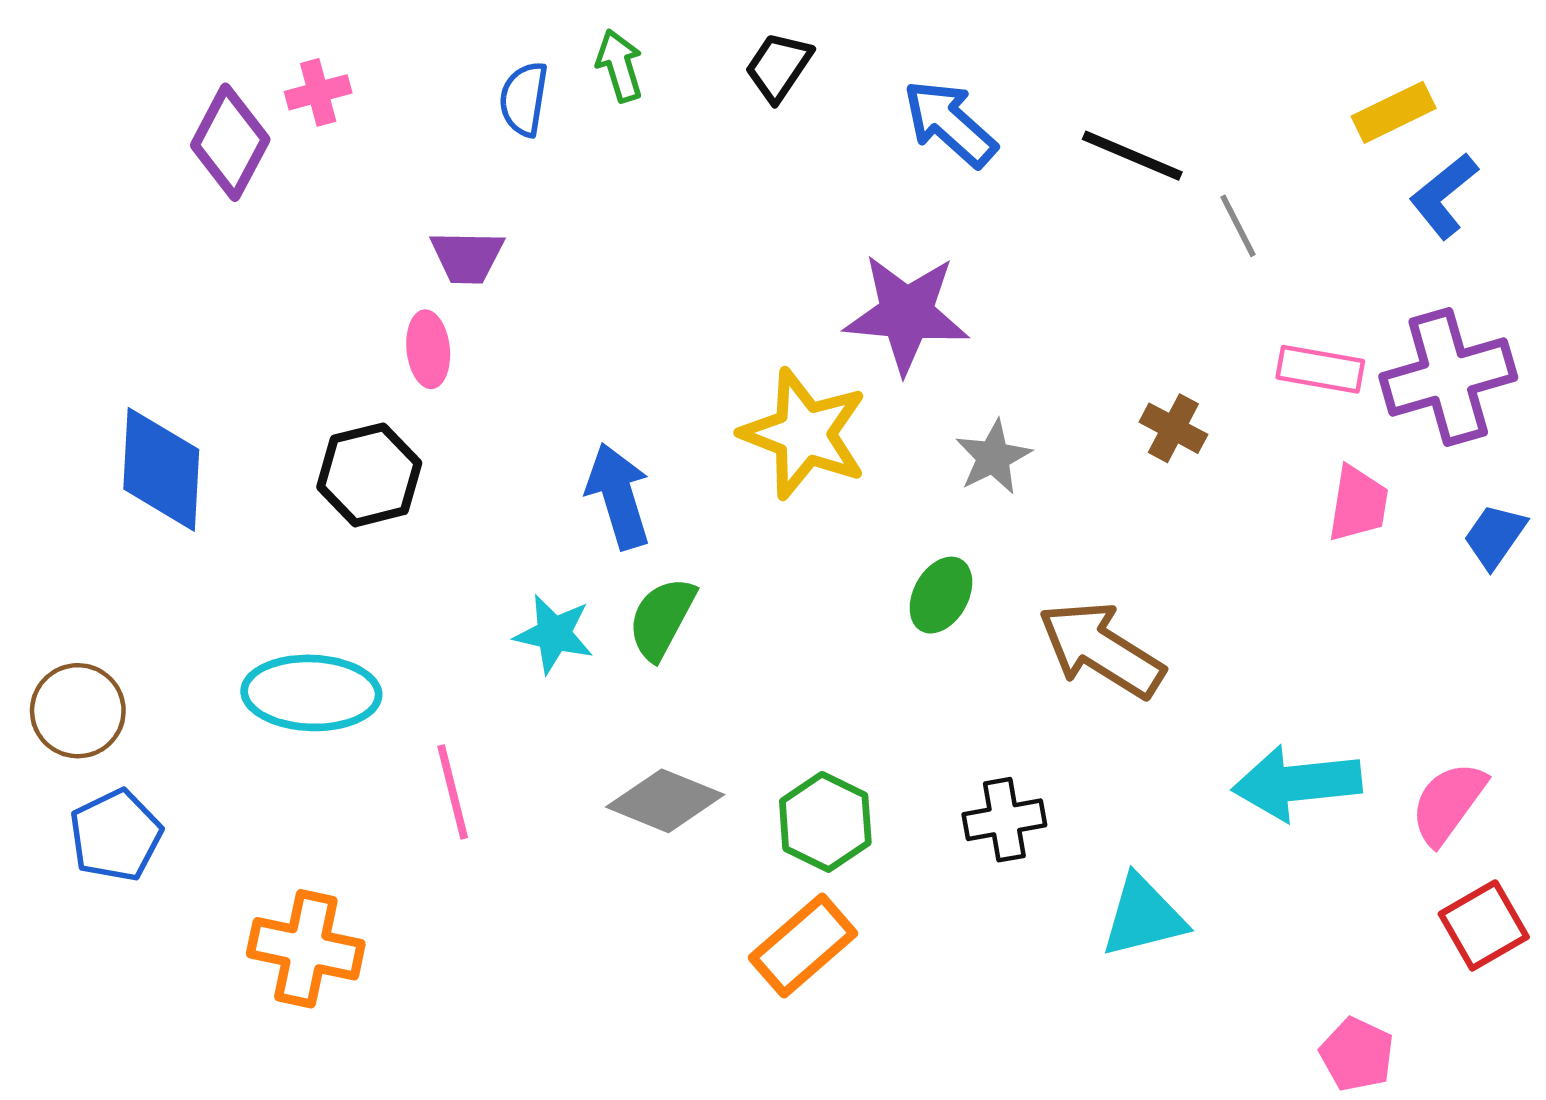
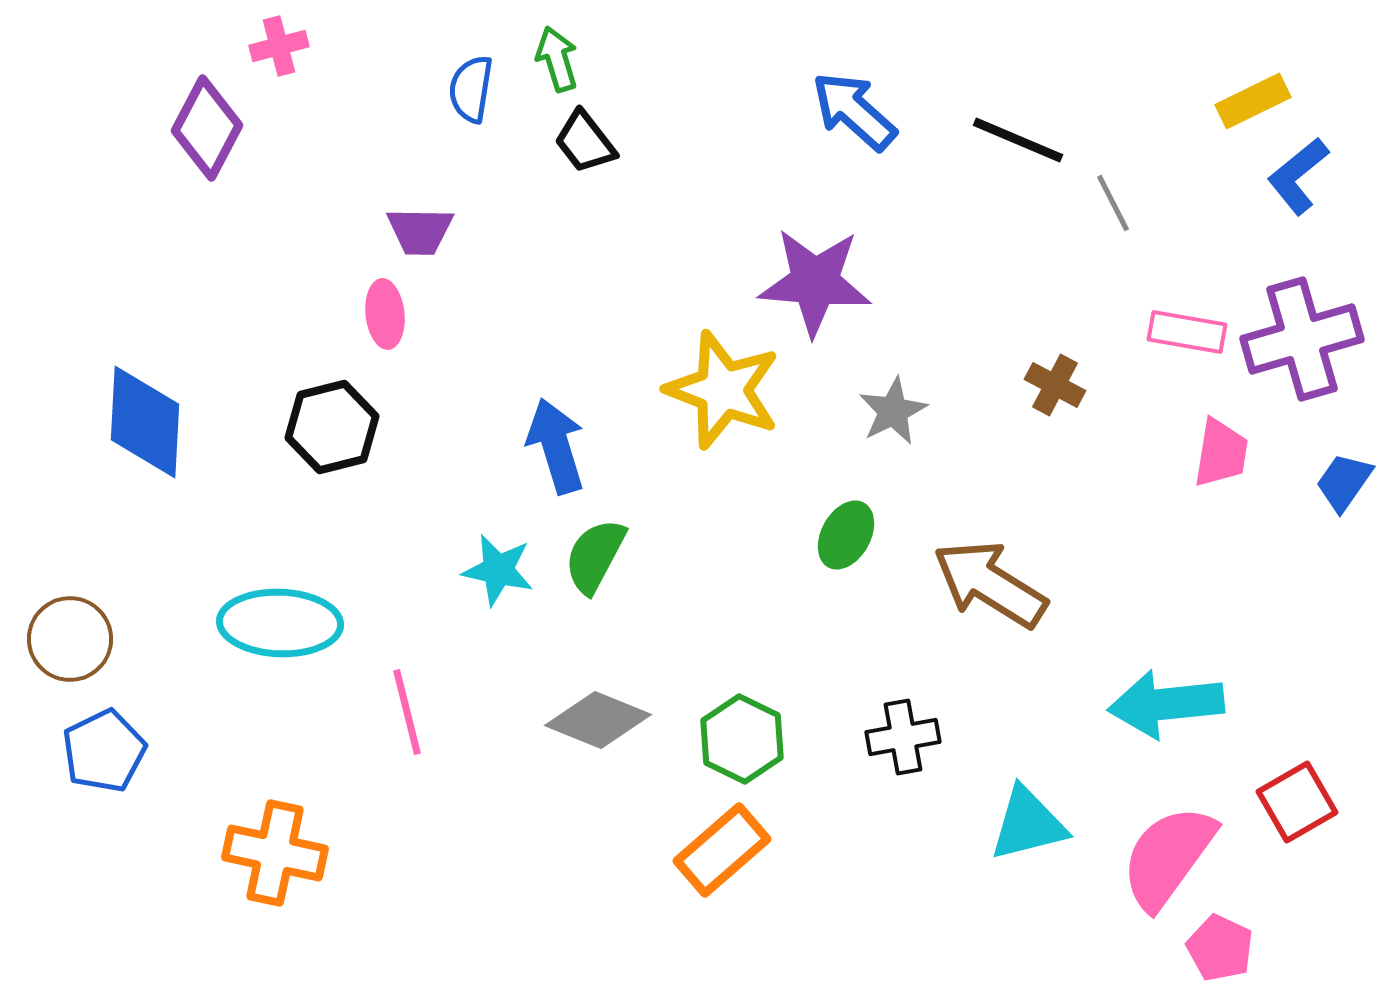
black trapezoid: (779, 67) -> (585, 142), moved, turned -72
pink cross: (318, 92) -> (279, 46), moved
pink semicircle: (1448, 803) -> (1168, 857), moved, size x1.4
red square: (1484, 925) -> (1297, 802), moved

